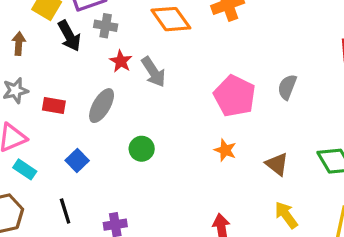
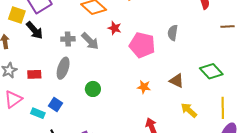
gray cross: (106, 26) -> (68, 39), moved
red star: (121, 61) -> (115, 28), moved
orange star: (225, 150) -> (144, 87), moved
cyan rectangle: (25, 169) -> (38, 113), moved

